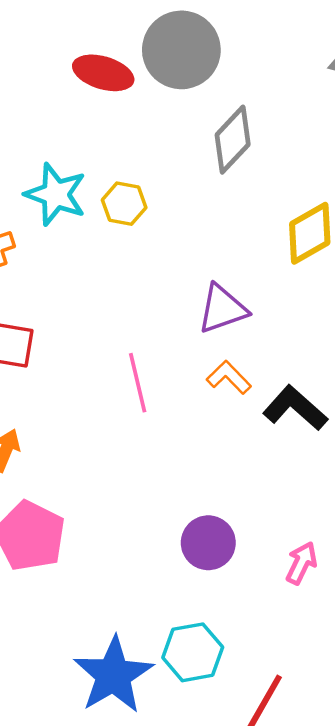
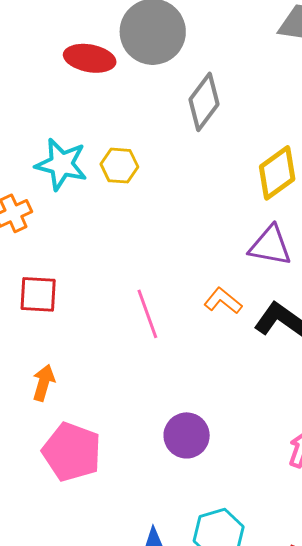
purple triangle: (222, 309) -> (270, 246), moved, turned 36
purple circle: (208, 543) -> (187, 435), moved

